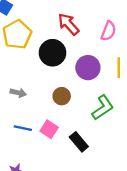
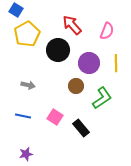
brown circle: (62, 96) -> (76, 86), moved
blue line: (23, 128) -> (23, 116), moved

